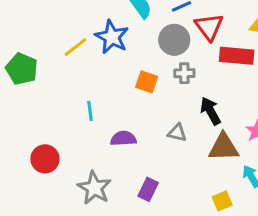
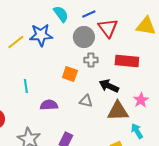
blue star: (112, 37) -> (41, 35), turned -30
red rectangle: (237, 56) -> (127, 61), moved
orange square: (147, 82) -> (70, 74), moved
black arrow: (211, 111) -> (109, 86), turned -36

